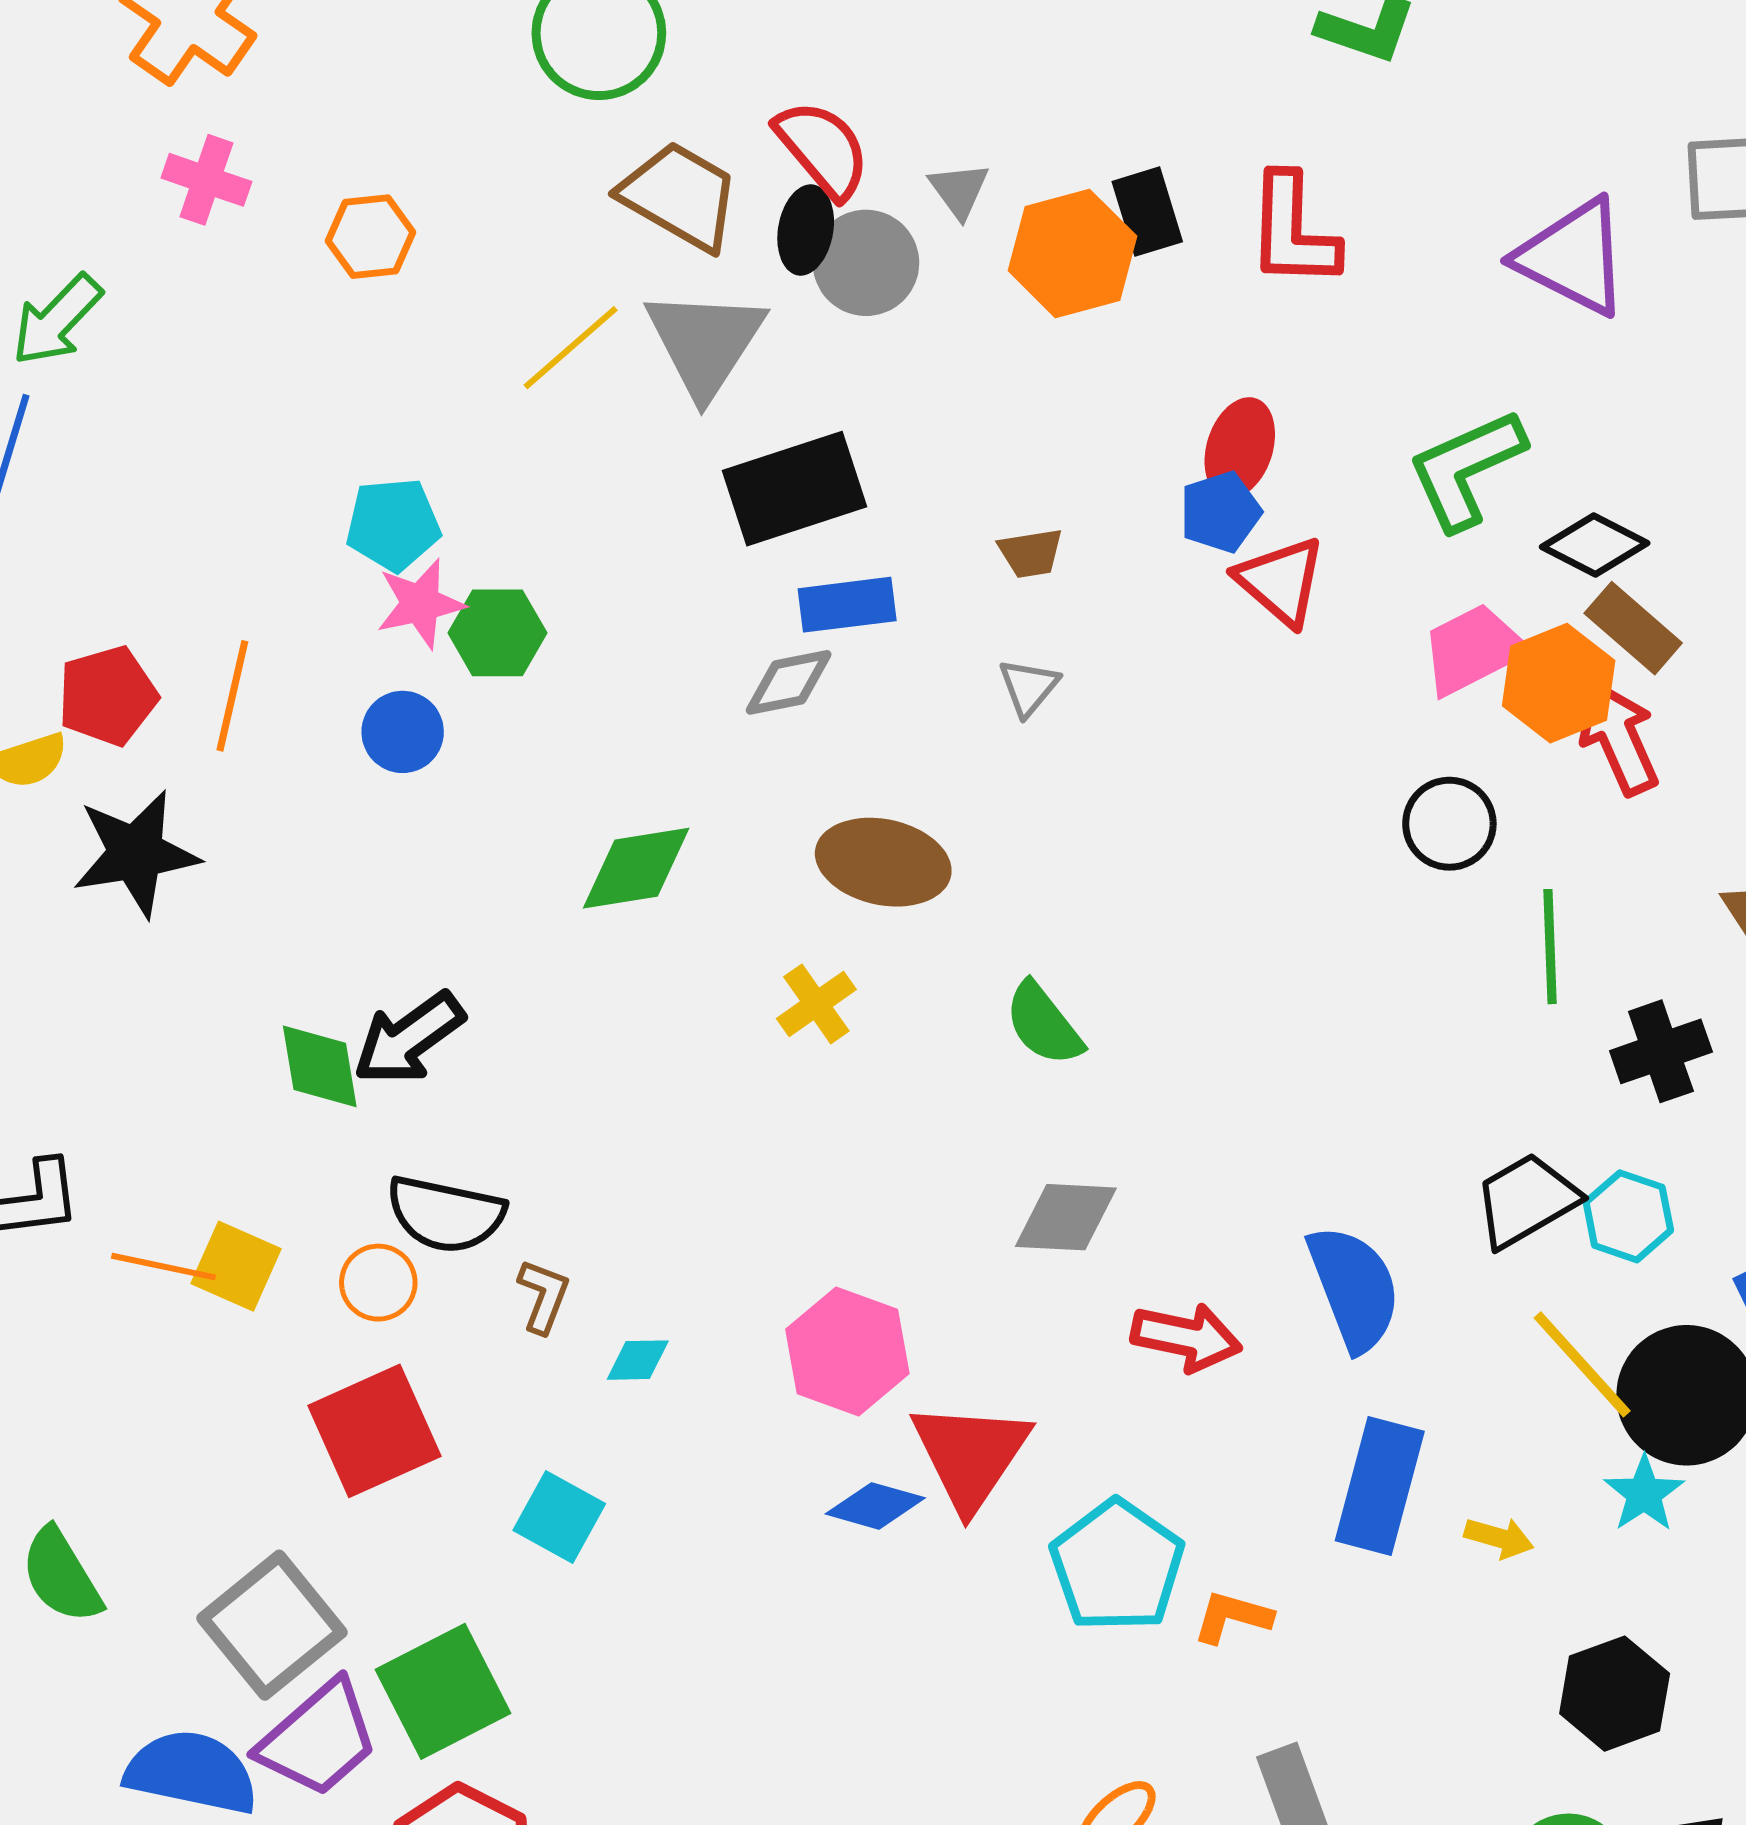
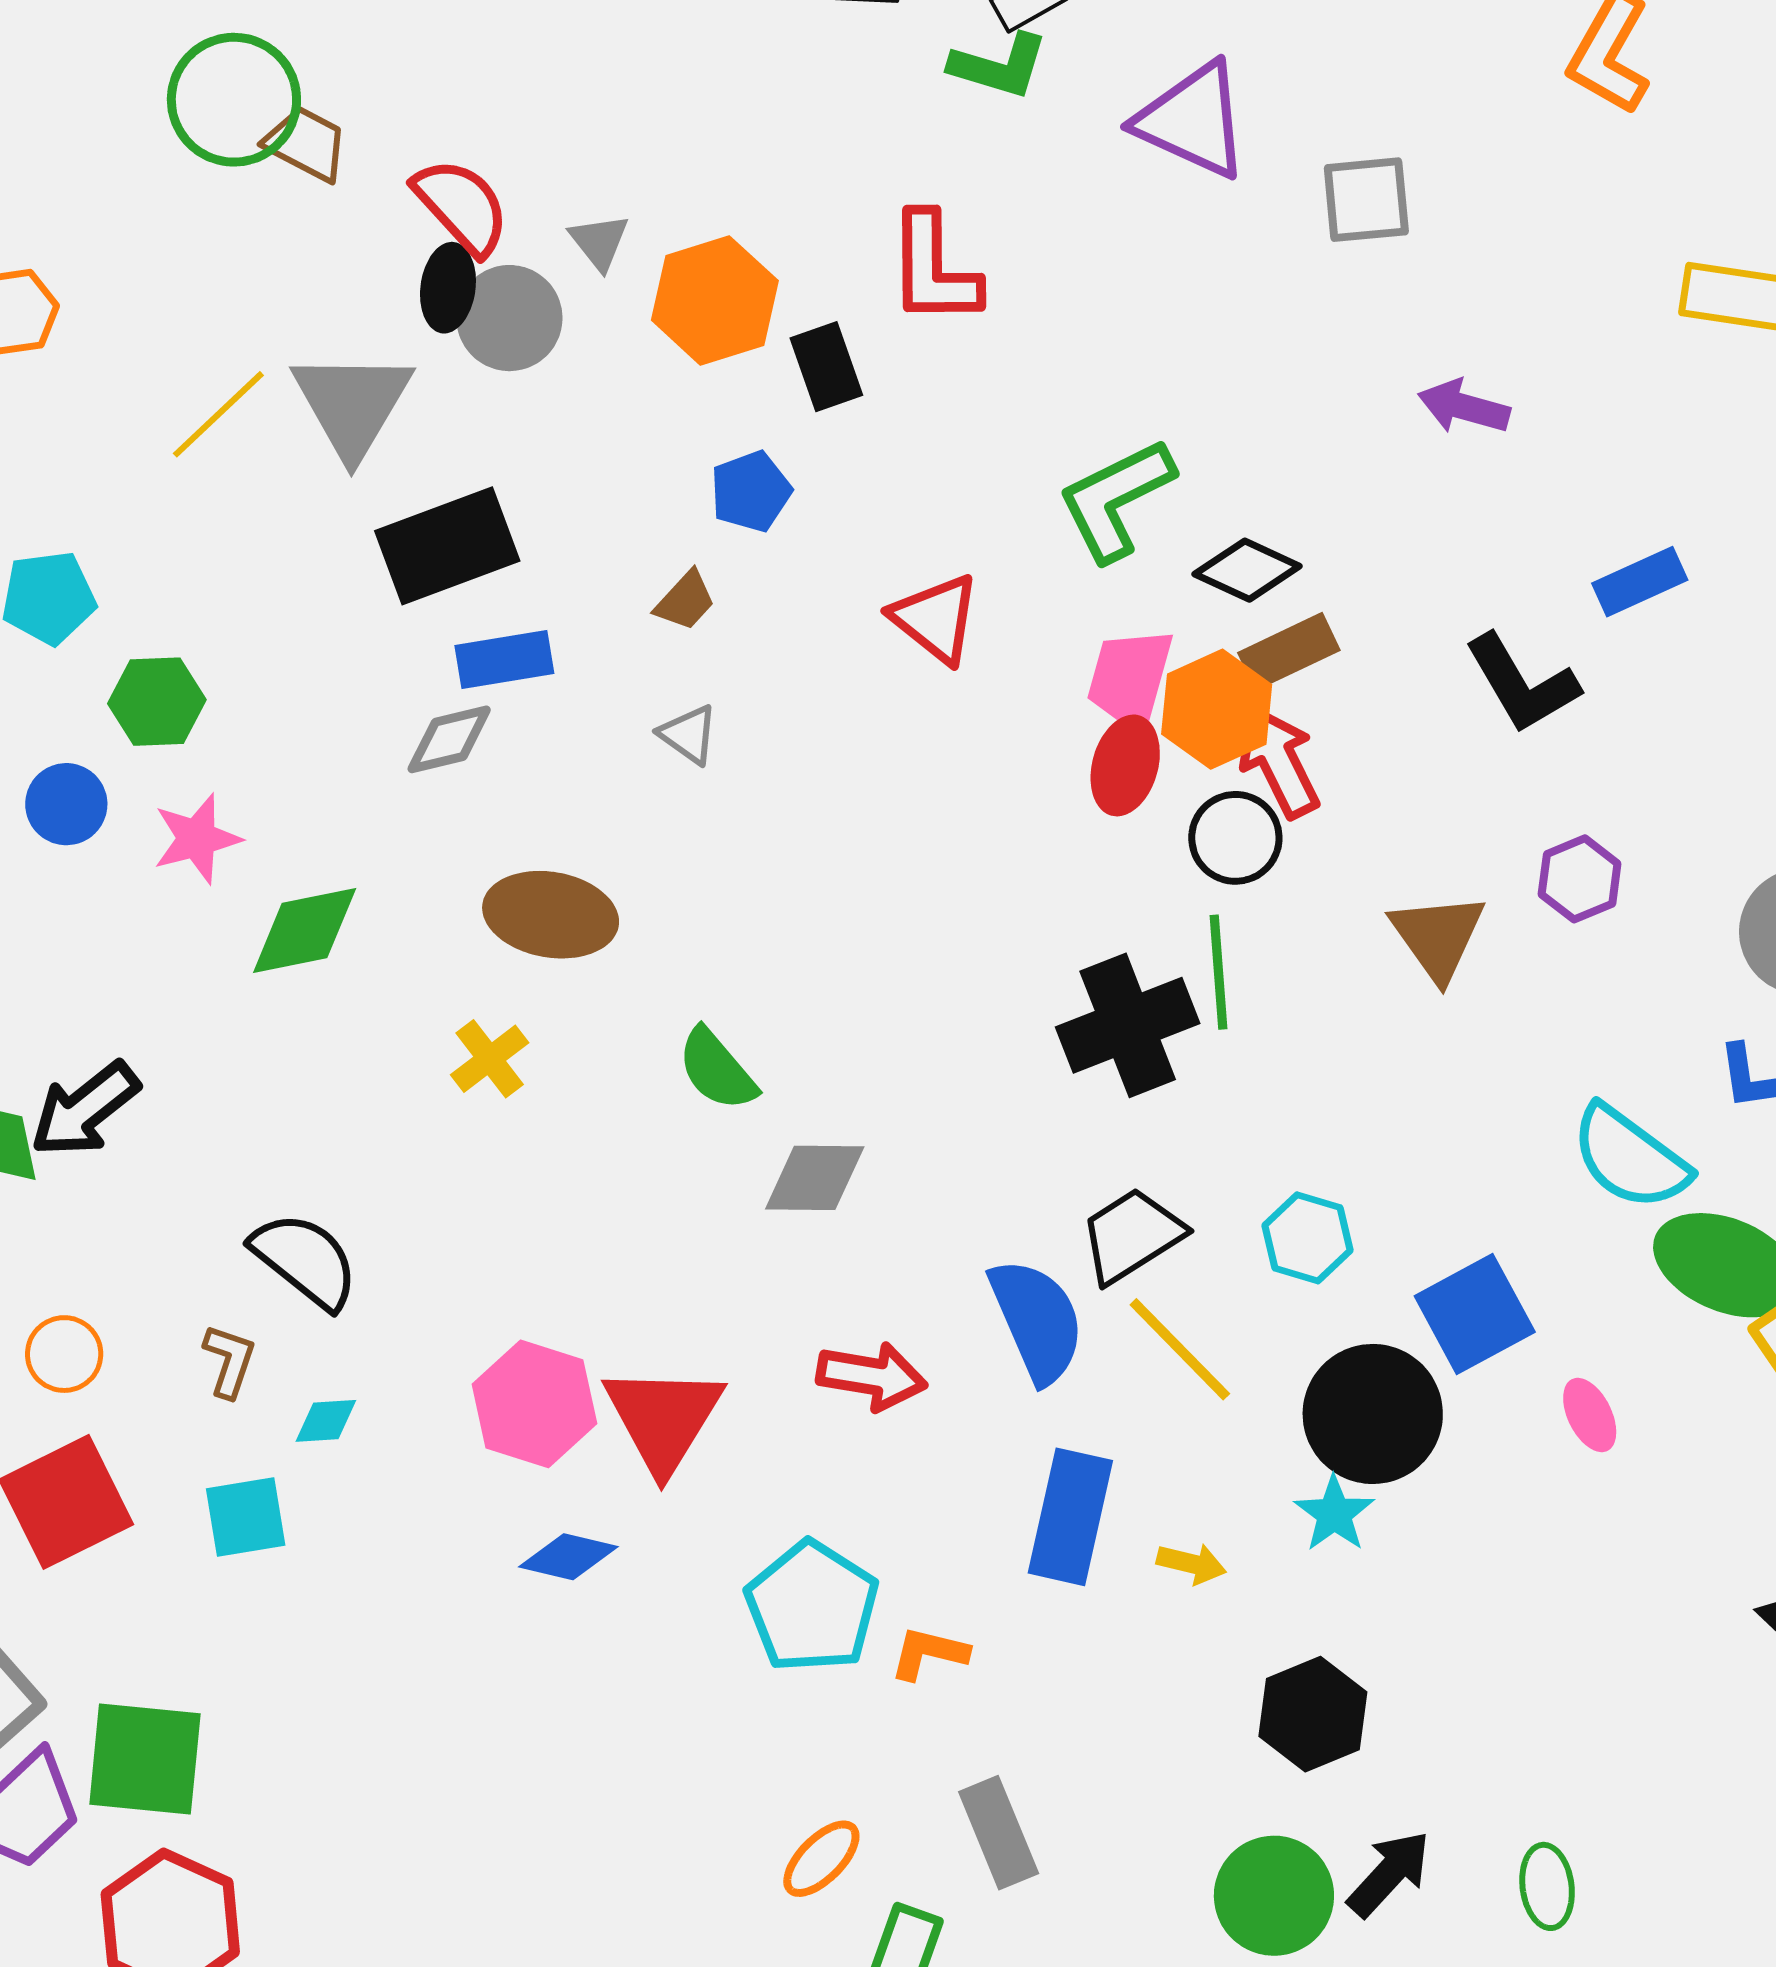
brown trapezoid: (680, 196) -> (306, 144), moved, size x0.7
black rectangle: (1147, 212) -> (826, 367), moved
purple triangle: (1573, 257) -> (1193, 120), moved
red ellipse: (1240, 448) -> (1125, 765), moved
blue pentagon: (1220, 512) -> (751, 491), moved
brown trapezoid: (1031, 553) -> (685, 601), turned -36
pink star: (420, 604) -> (197, 839), moved
brown rectangle: (1633, 628) -> (1289, 651), turned -64
pink trapezoid: (1473, 649) -> (1130, 679), turned -45
gray triangle: (1029, 687) -> (689, 734), turned -32
black circle: (1449, 824) -> (1235, 838), moved
black cross: (1661, 1051) -> (1128, 1025), moved, size x1.4
black trapezoid: (1526, 1200) -> (1132, 1236), moved
black semicircle: (446, 1214) -> (305, 1260), moved, turned -151
gray diamond: (1066, 1217) -> (815, 1178), moved
yellow line: (1582, 1364) -> (1180, 1349), moved
red triangle: (970, 1455) -> (663, 1418), moved
cyan square: (559, 1517) -> (246, 1517), moved, turned -36
green square: (443, 1691) -> (145, 1759), turned 35

